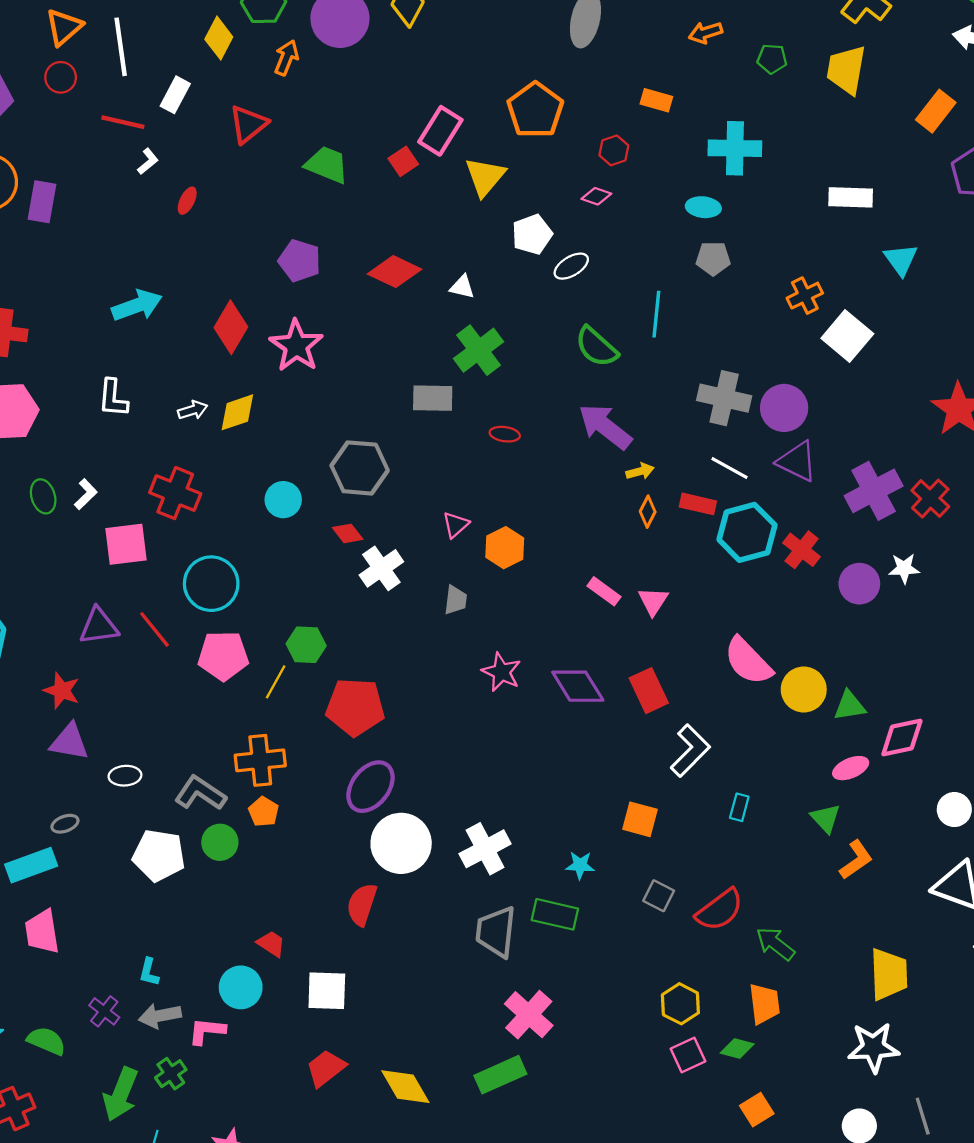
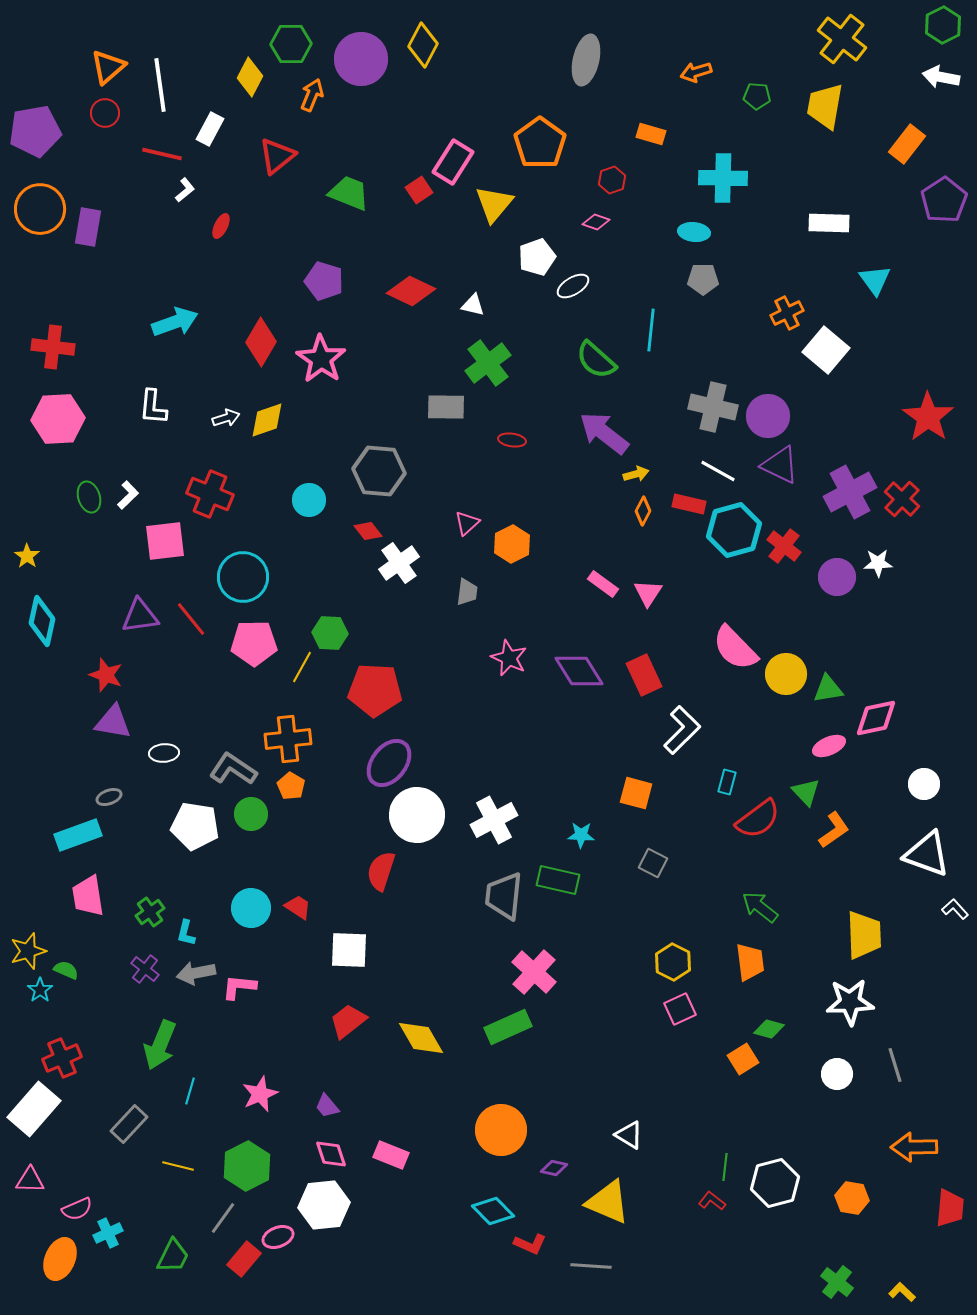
red semicircle: (720, 910) -> (758, 819), moved
cyan circle: (241, 987) -> (251, 908), moved
green semicircle: (46, 1041) -> (66, 970), moved, size x0.7
green diamond: (737, 1048) -> (769, 1029), moved
green cross: (171, 1074) -> (150, 912), moved

